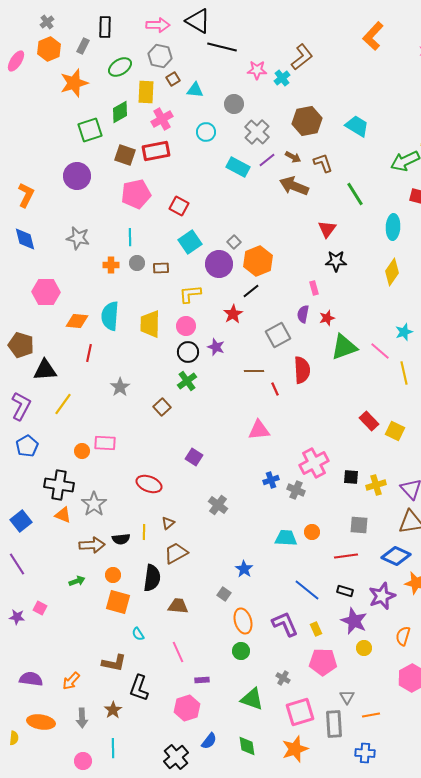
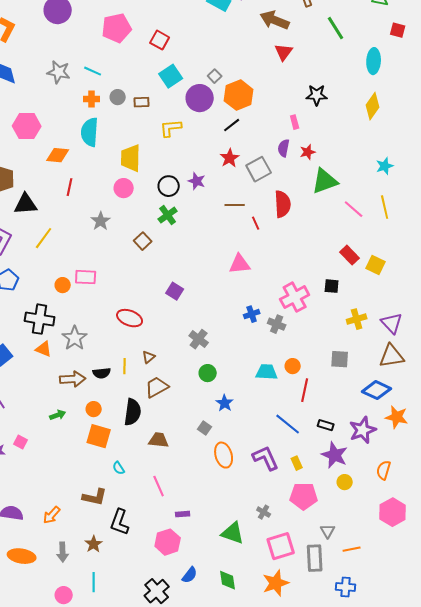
red triangle: (327, 229) -> (284, 52), moved
cyan line: (130, 237) -> (93, 71), moved, turned -66
red star: (233, 314) -> (230, 158), moved
cyan semicircle: (110, 316) -> (90, 132), moved
pink circle: (186, 326) -> (124, 188), moved
pink line: (380, 351) -> (354, 209), moved
black square: (351, 477) -> (332, 286), moved
red line: (346, 556) -> (305, 390), moved, turned -70
green circle: (241, 651) -> (208, 373), moved

